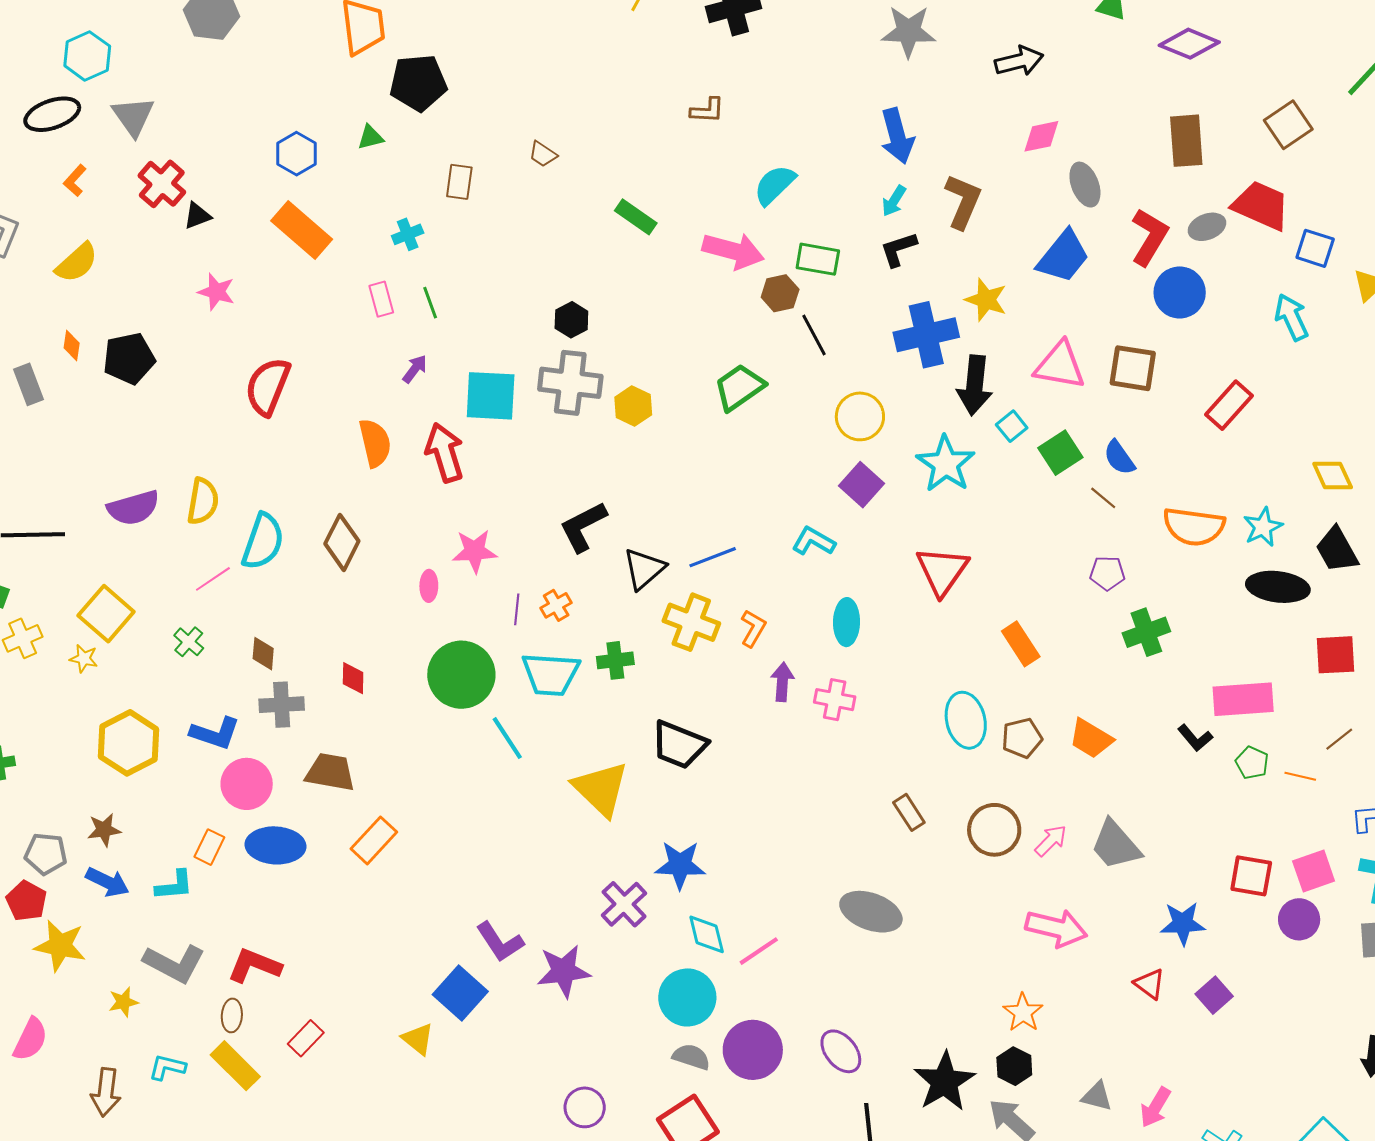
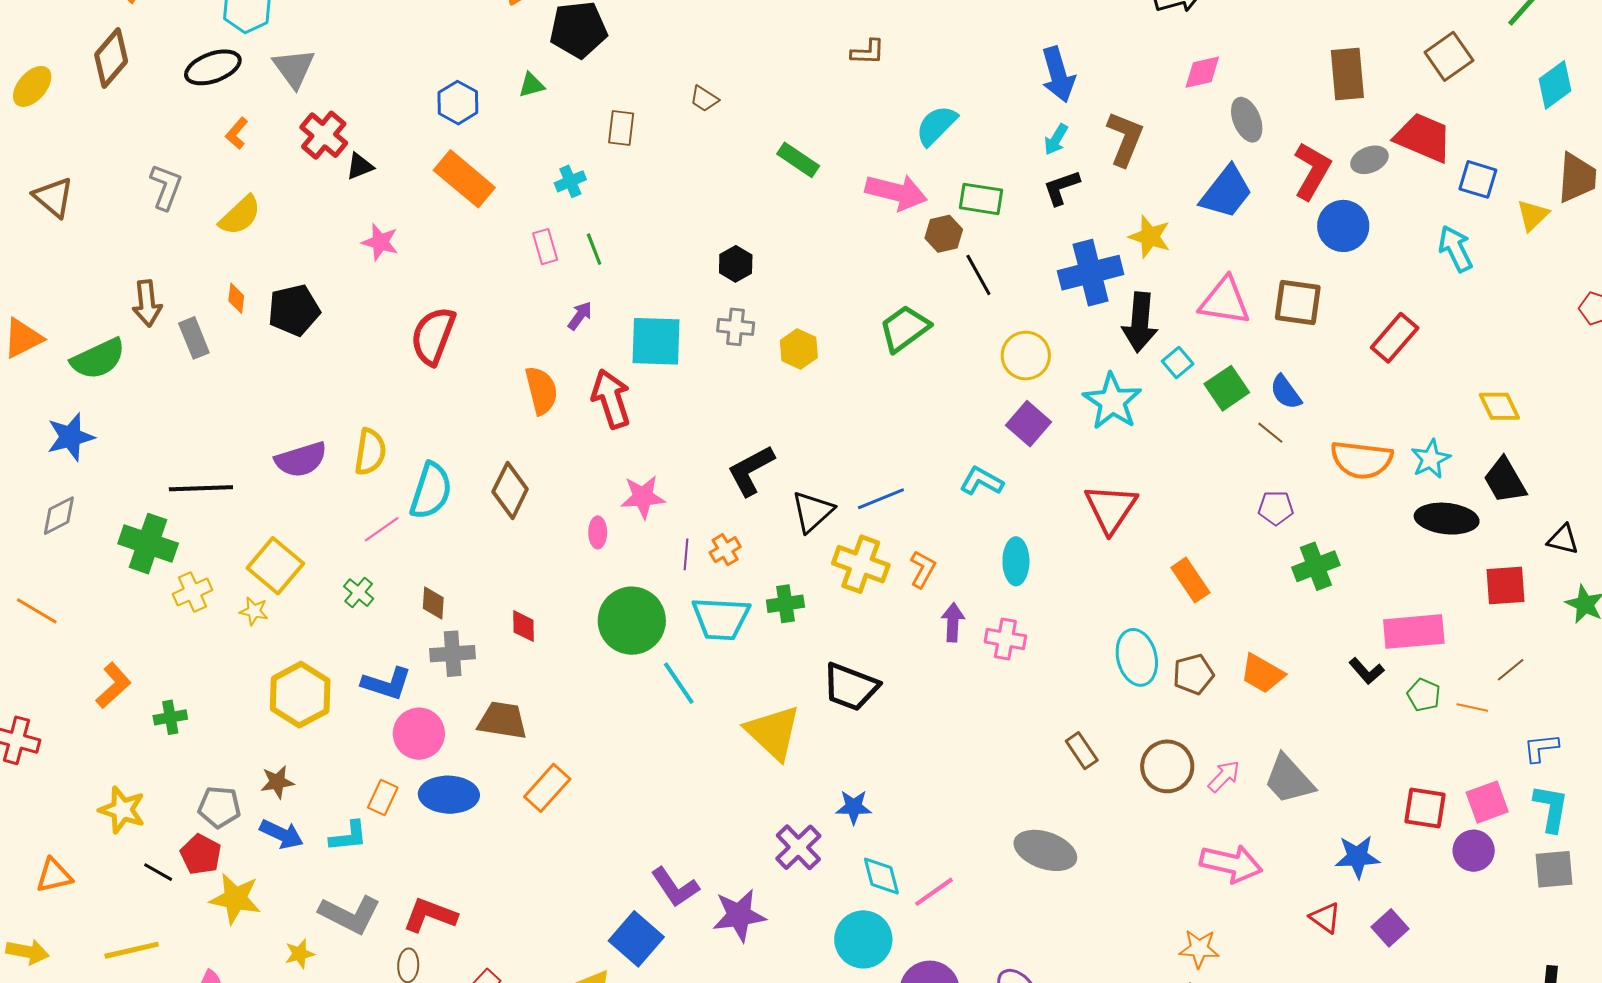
gray cross: (570, 383) -> (736, 327), size x0.6
blue star: (680, 865) -> (854, 807), size x0.7
orange star: (1023, 1012) -> (1199, 949), turned -30

